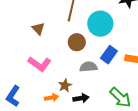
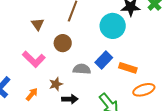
cyan circle: (100, 24) -> (113, 26), moved
brown circle: (77, 42) -> (63, 43), moved
orange arrow: (52, 98) -> (32, 94), moved, turned -48

